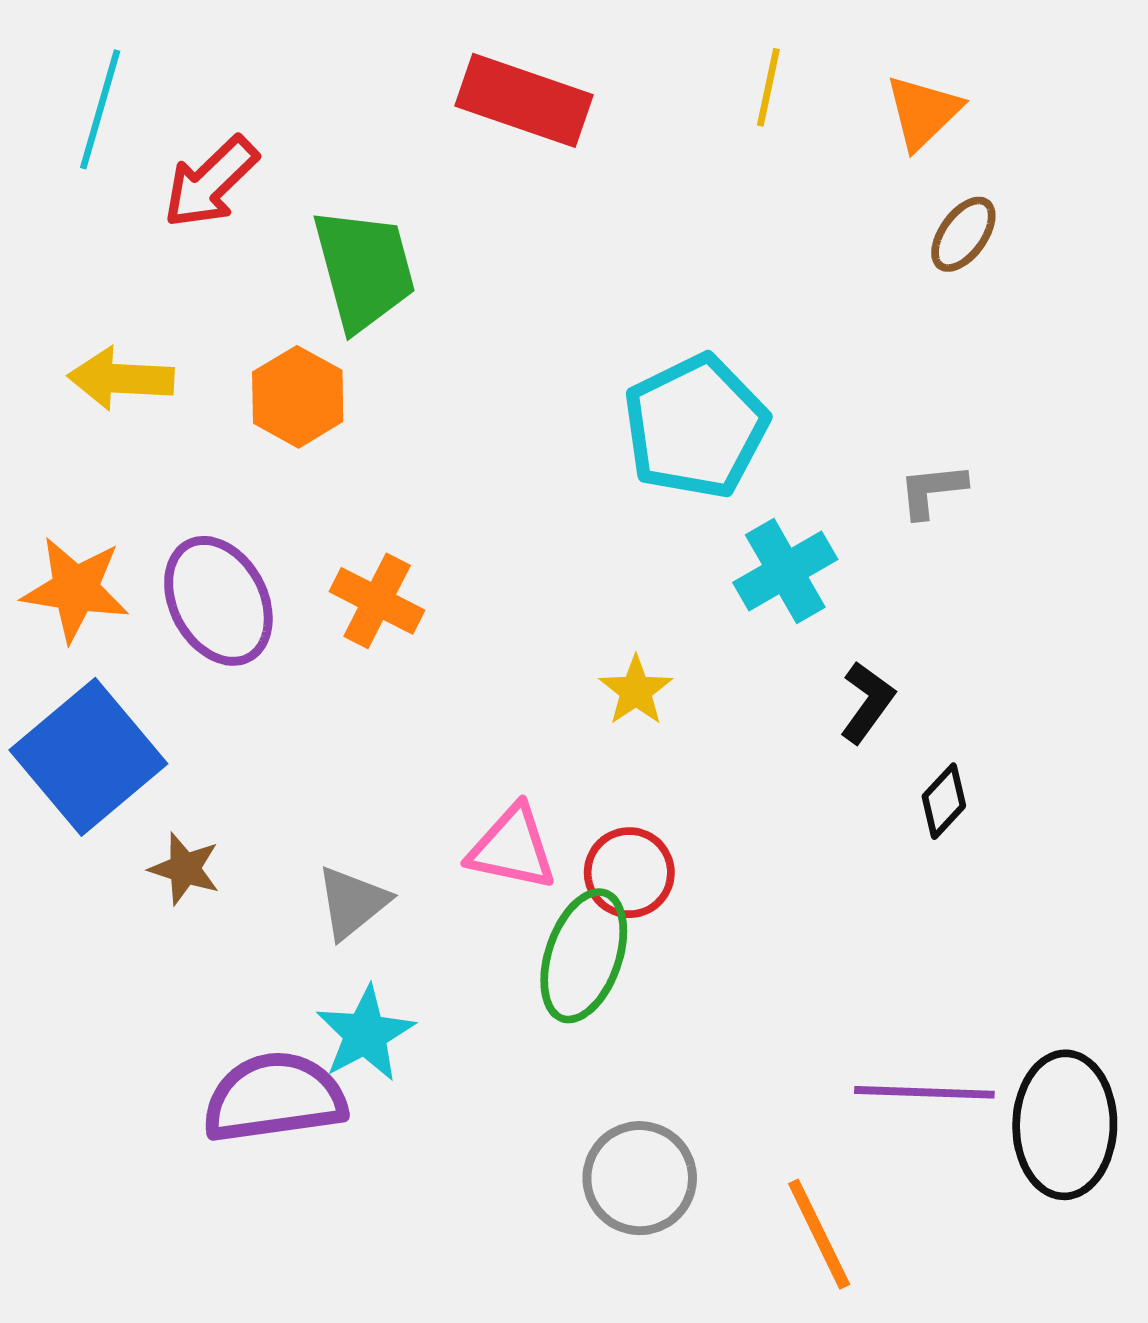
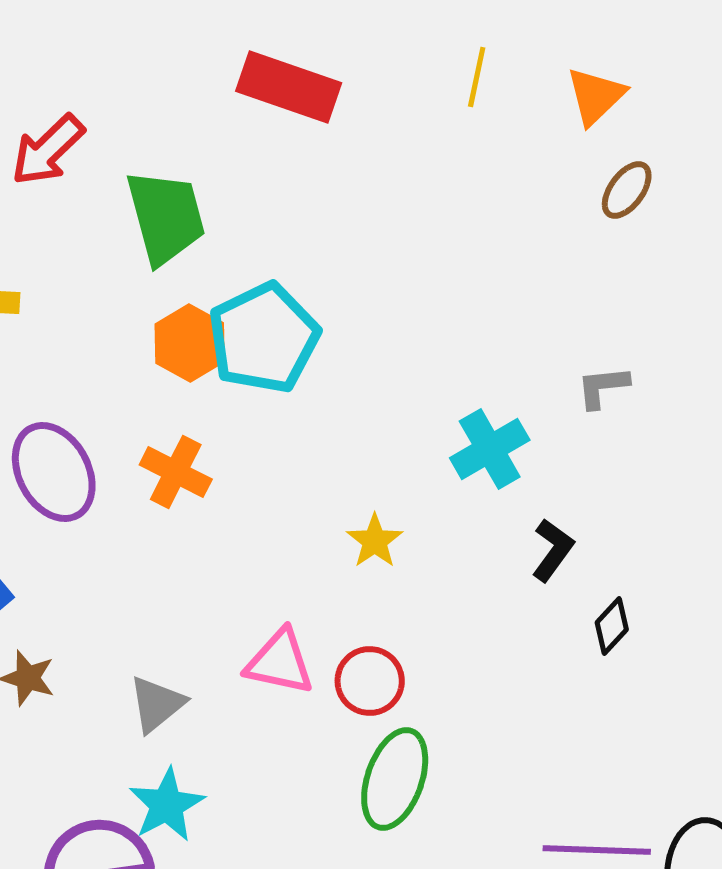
orange hexagon: (298, 397) -> (190, 343), moved
cyan pentagon: (696, 427) -> (264, 338), moved
green ellipse: (584, 956) -> (395, 779), moved

